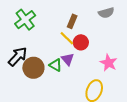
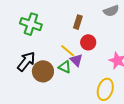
green cross: (25, 20) -> (31, 24), turned -30
yellow line: (67, 38) -> (68, 51), moved

